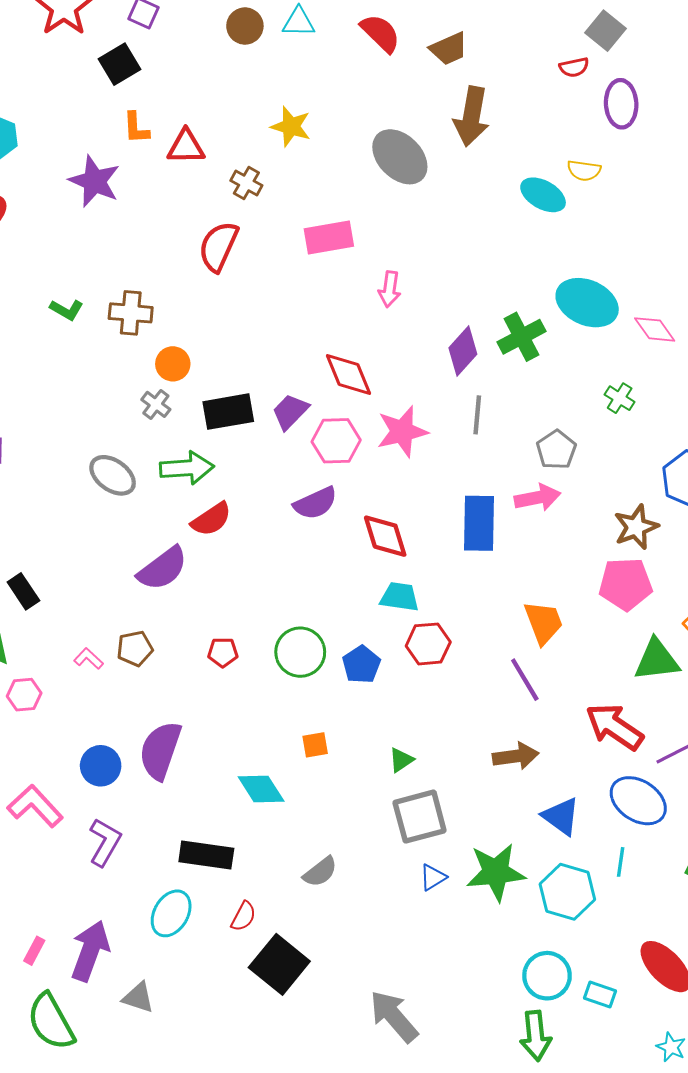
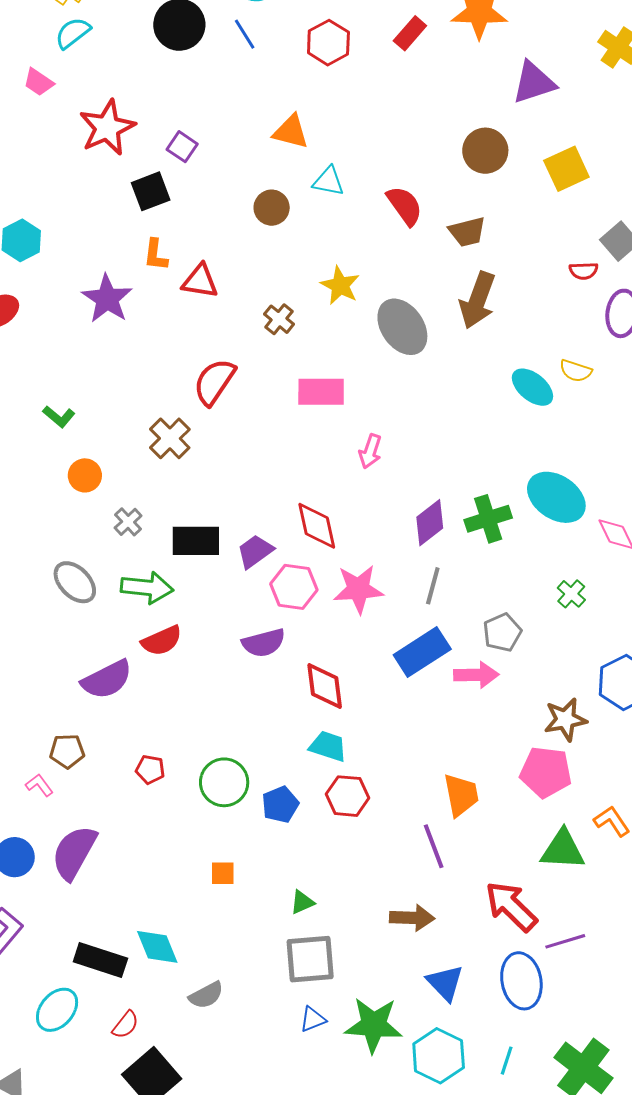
brown circle: (245, 26) -> (272, 208), moved
yellow star: (291, 127) -> (340, 285), moved
brown cross: (246, 183) -> (279, 319), moved
brown cross: (131, 313) -> (170, 438), moved, turned 30
orange circle: (173, 364) -> (85, 475), moved
blue rectangle: (479, 523) -> (422, 652), moved, turned 46
pink L-shape: (89, 659) -> (39, 785), moved
cyan diamond: (261, 789) -> (157, 947), moved
blue ellipse: (638, 801) -> (521, 981), turned 36
cyan line: (621, 862) -> (507, 1061), moved

